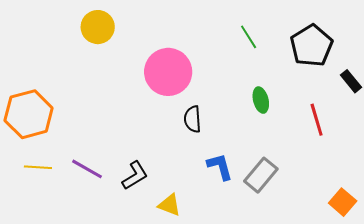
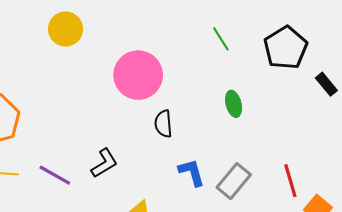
red line: (317, 120) -> (290, 181), moved
black L-shape: (135, 176) -> (104, 163), moved

